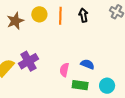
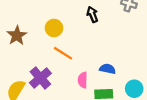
yellow circle: (39, 14) -> (54, 28), moved
orange line: (60, 16) -> (63, 53), moved, turned -48

